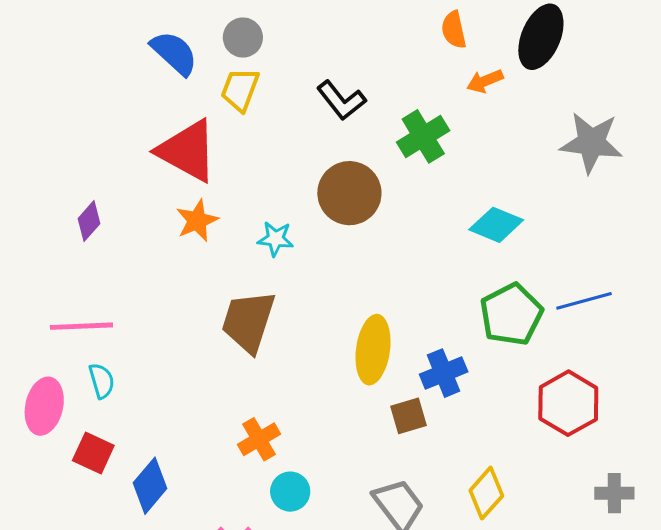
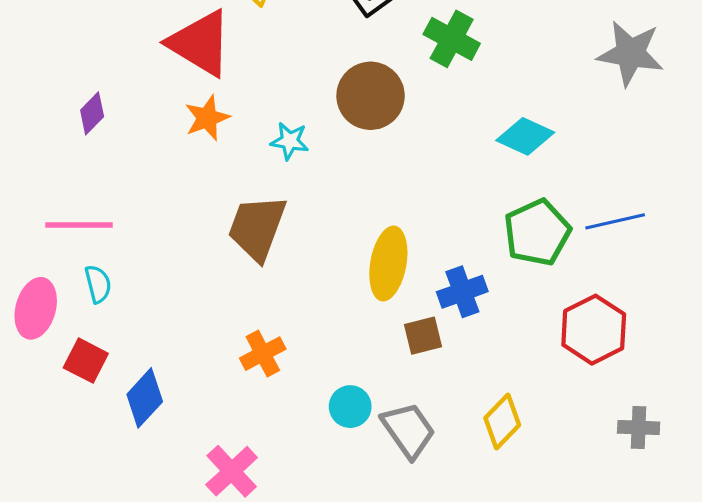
green cross: (423, 136) -> (452, 39), turned -33
cyan circle: (290, 492) -> (350, 407), moved

